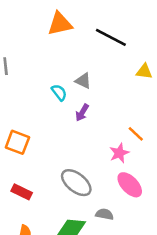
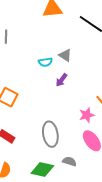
cyan semicircle: (59, 92) -> (45, 62), turned 112
gray ellipse: (76, 183) -> (50, 134), turned 35

